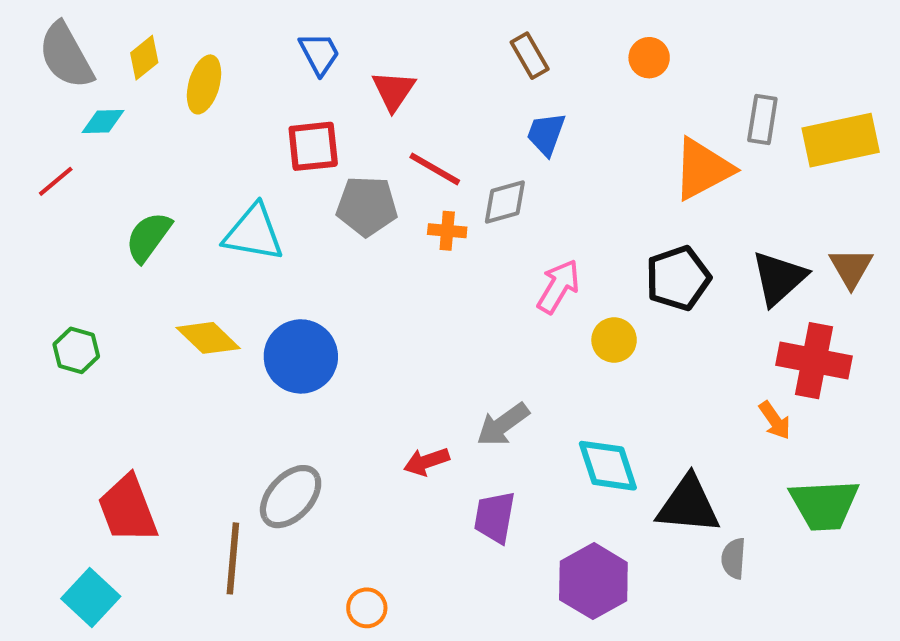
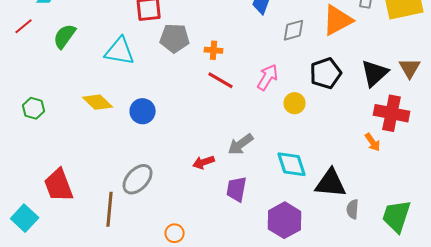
red line: (435, 169) -> (221, 80), moved
gray diamond: (505, 202) -> (294, 30), moved
green semicircle: (148, 237) -> (65, 36), moved
blue circle: (301, 356) -> (143, 111), size x0.7
green trapezoid: (824, 505) -> (397, 216), moved, turned 111
cyan square: (91, 598) -> (25, 218), moved

